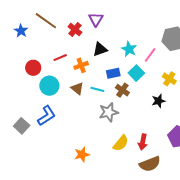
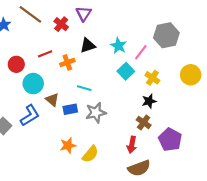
blue rectangle: (113, 73) -> (70, 109), moved
yellow cross: (169, 79) -> (152, 78), moved
brown triangle: (77, 88) -> (52, 100), moved
brown cross: (122, 90) -> (144, 122), moved
yellow semicircle: (121, 143) -> (90, 154), moved
orange star: (82, 154) -> (68, 145), moved

